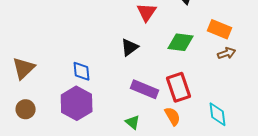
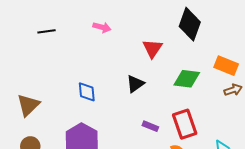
blue diamond: (82, 71) -> (87, 92), moved
purple rectangle: (145, 89) -> (150, 126), size x0.6

